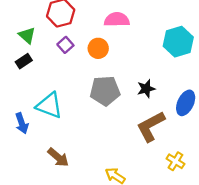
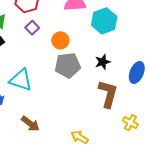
cyan hexagon: (178, 42) -> (104, 21), moved
orange circle: (98, 48) -> (60, 40), moved
brown L-shape: (151, 126) -> (108, 94), turned 136

